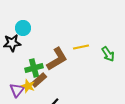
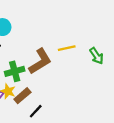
brown rectangle: (39, 80) -> (22, 96), moved

